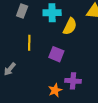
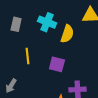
cyan cross: (52, 13) -> (47, 22), turned 30

